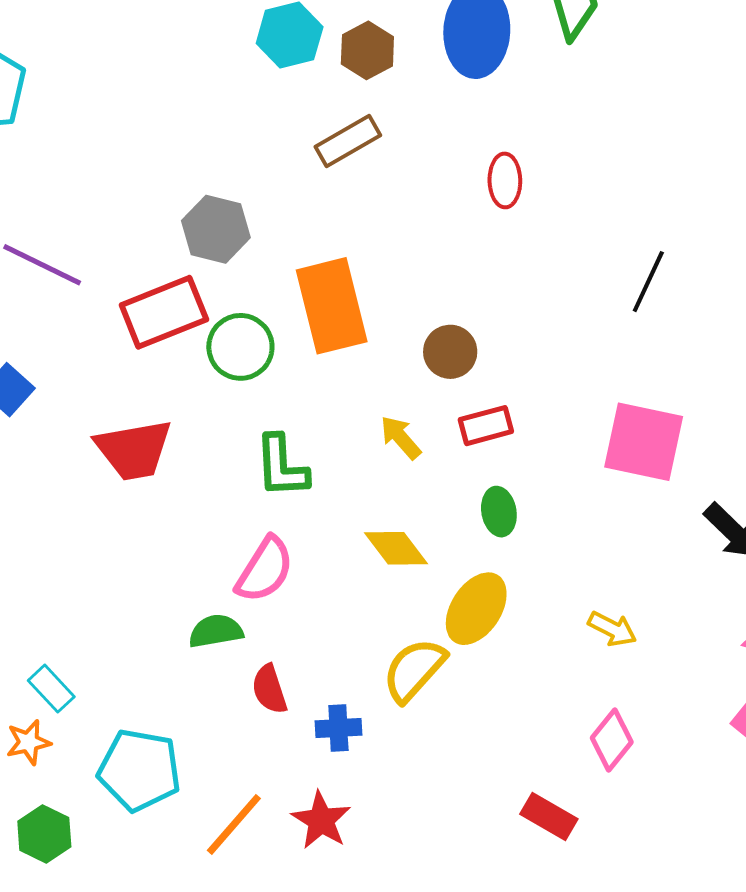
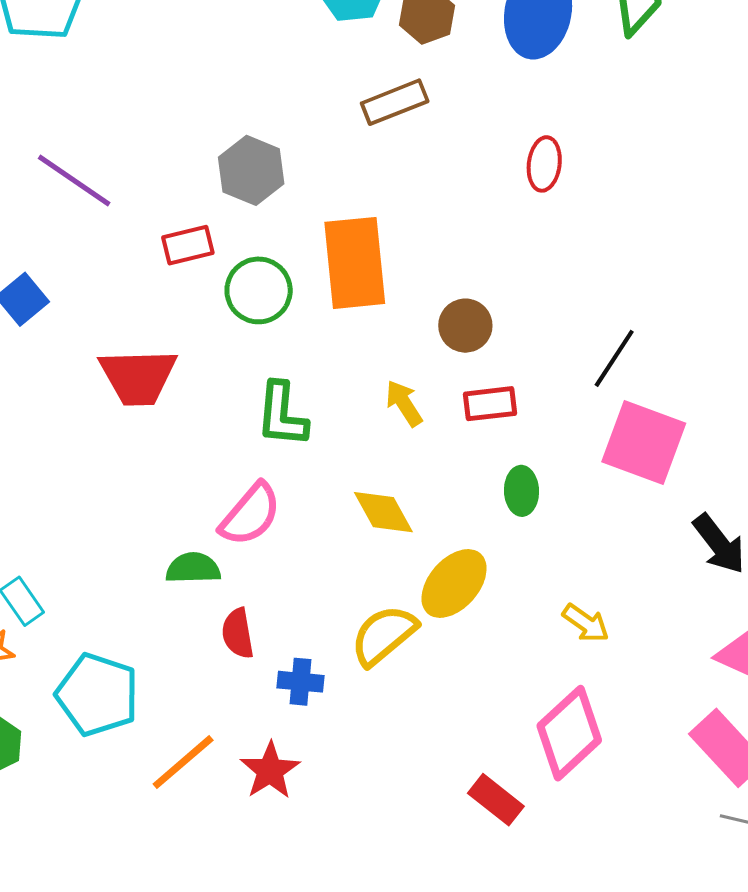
black line: (648, 282) -> (614, 358), moved
red rectangle: (164, 312) -> (188, 245), size x0.6
green ellipse: (499, 512) -> (522, 491), moved
pink diamond: (612, 740) -> (569, 733), size x1.5

